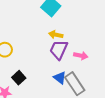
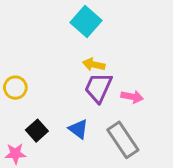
blue triangle: (60, 78) -> (78, 129), moved

